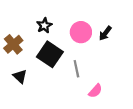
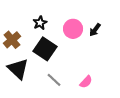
gray line: (76, 69) -> (54, 80), moved, turned -35
black triangle: (20, 76) -> (18, 69), size x1.6

